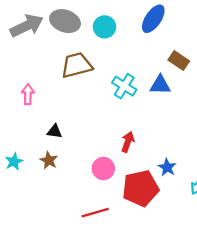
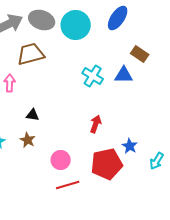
cyan circle: (104, 27) -> (76, 25), size x1.5
brown trapezoid: (77, 65) -> (31, 54), moved
pink circle: (103, 169) -> (61, 160), moved

